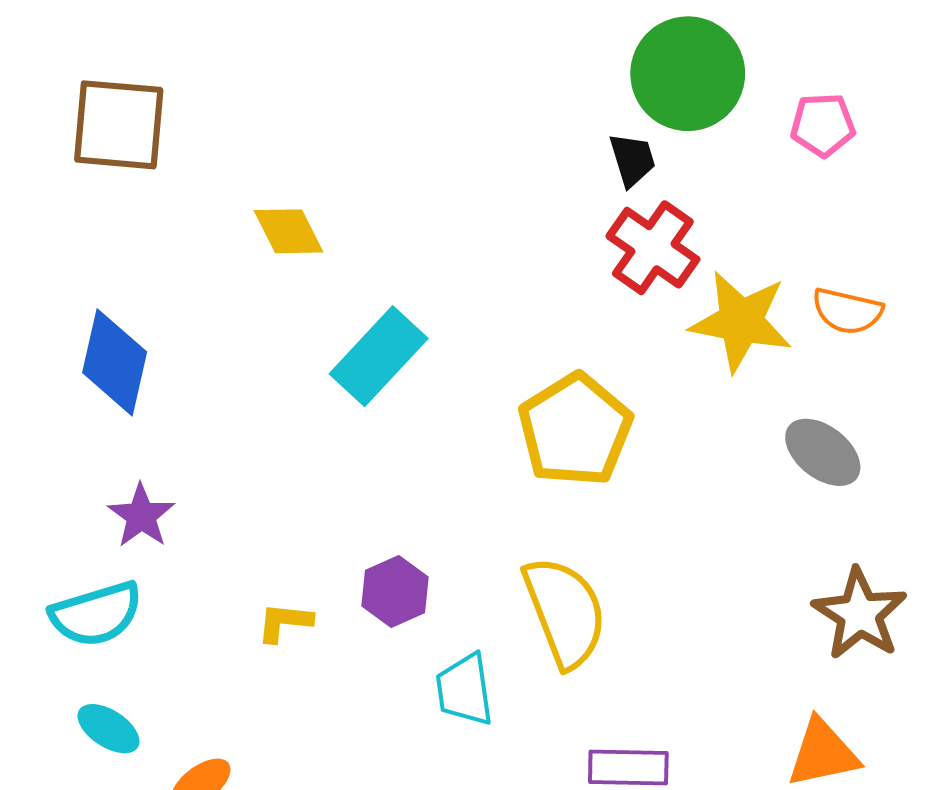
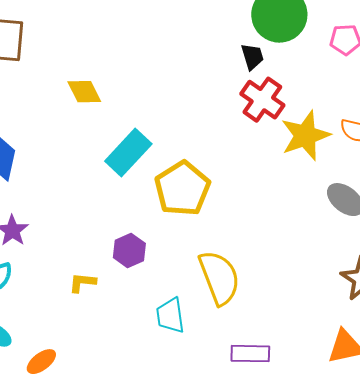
yellow star: (741, 321) -> (305, 136), turned -30
yellow pentagon: (575, 430) -> (182, 189), moved
purple hexagon: (395, 592) -> (129, 251), moved

